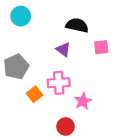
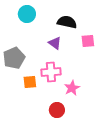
cyan circle: (21, 16) -> (27, 14), moved
orange square: (34, 94) -> (30, 82), turned 32

